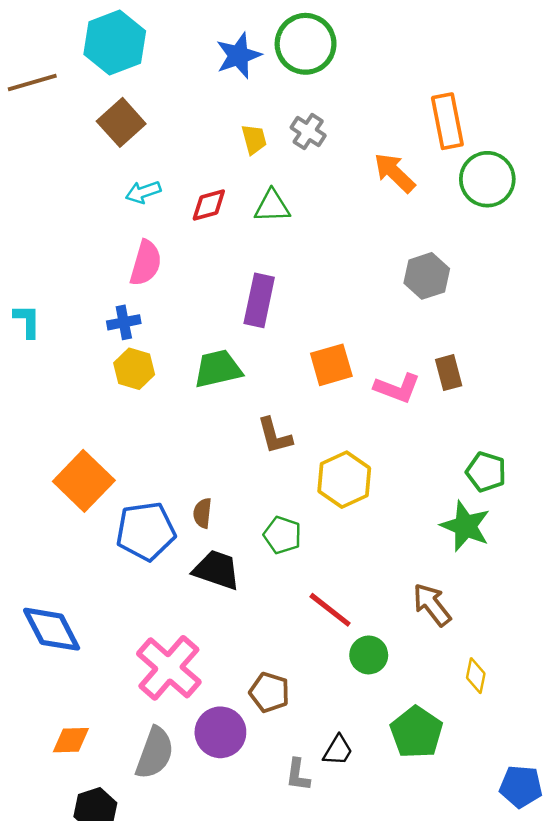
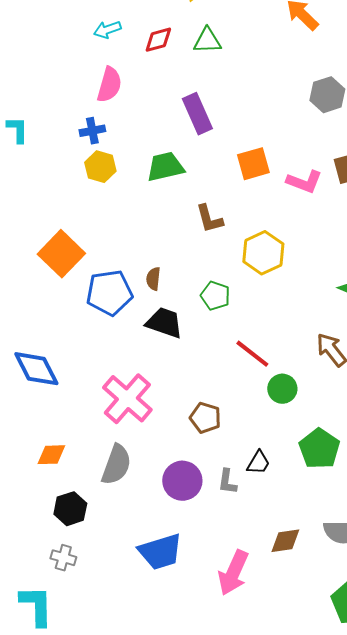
purple rectangle: (259, 300) -> (197, 114), turned -36
purple circle: (220, 732) -> (182, 481), moved

